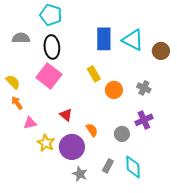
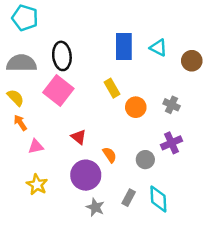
cyan pentagon: (51, 15) -> (25, 18), moved
gray semicircle: (21, 38) -> (21, 63), moved, size x1.4
cyan triangle: (133, 40) -> (158, 48), size x0.7
yellow star: (46, 143) -> (37, 185), moved

